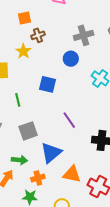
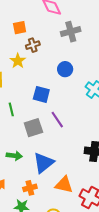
gray cross: (84, 35) -> (71, 32), moved
purple line: (69, 120) -> (57, 120), moved
gray square: (28, 131) -> (33, 128), moved
green arrow: (19, 160) -> (14, 156), moved

